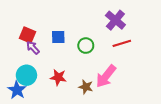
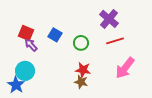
blue square: (58, 37) -> (55, 35), turned 32
pink arrow: (106, 76) -> (125, 68), moved
red star: (58, 77) -> (83, 70), moved

